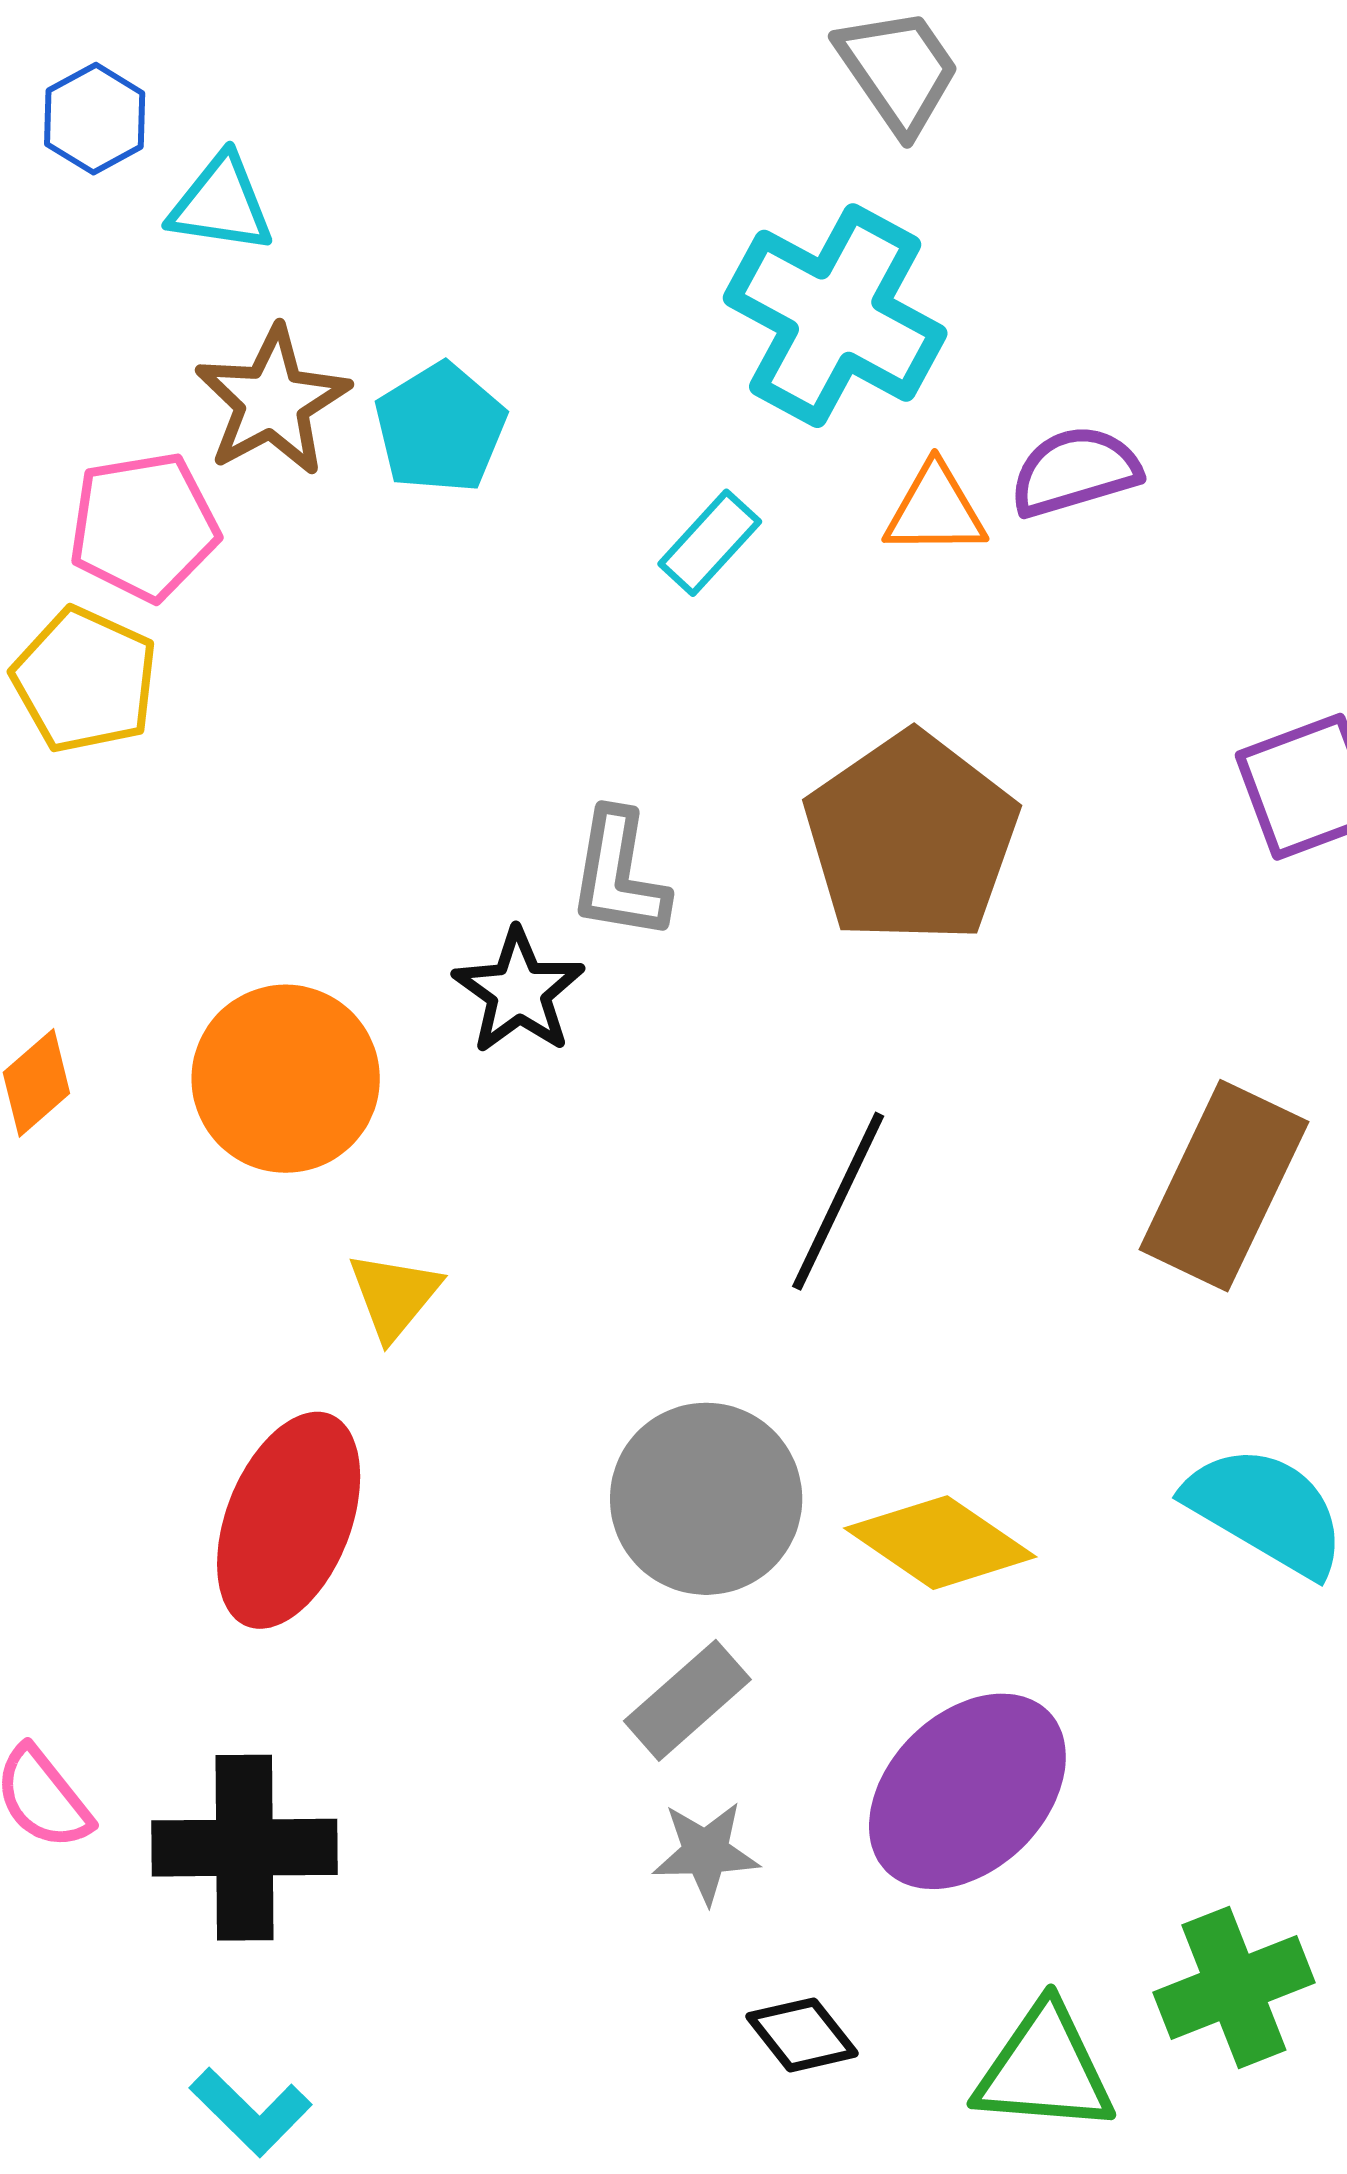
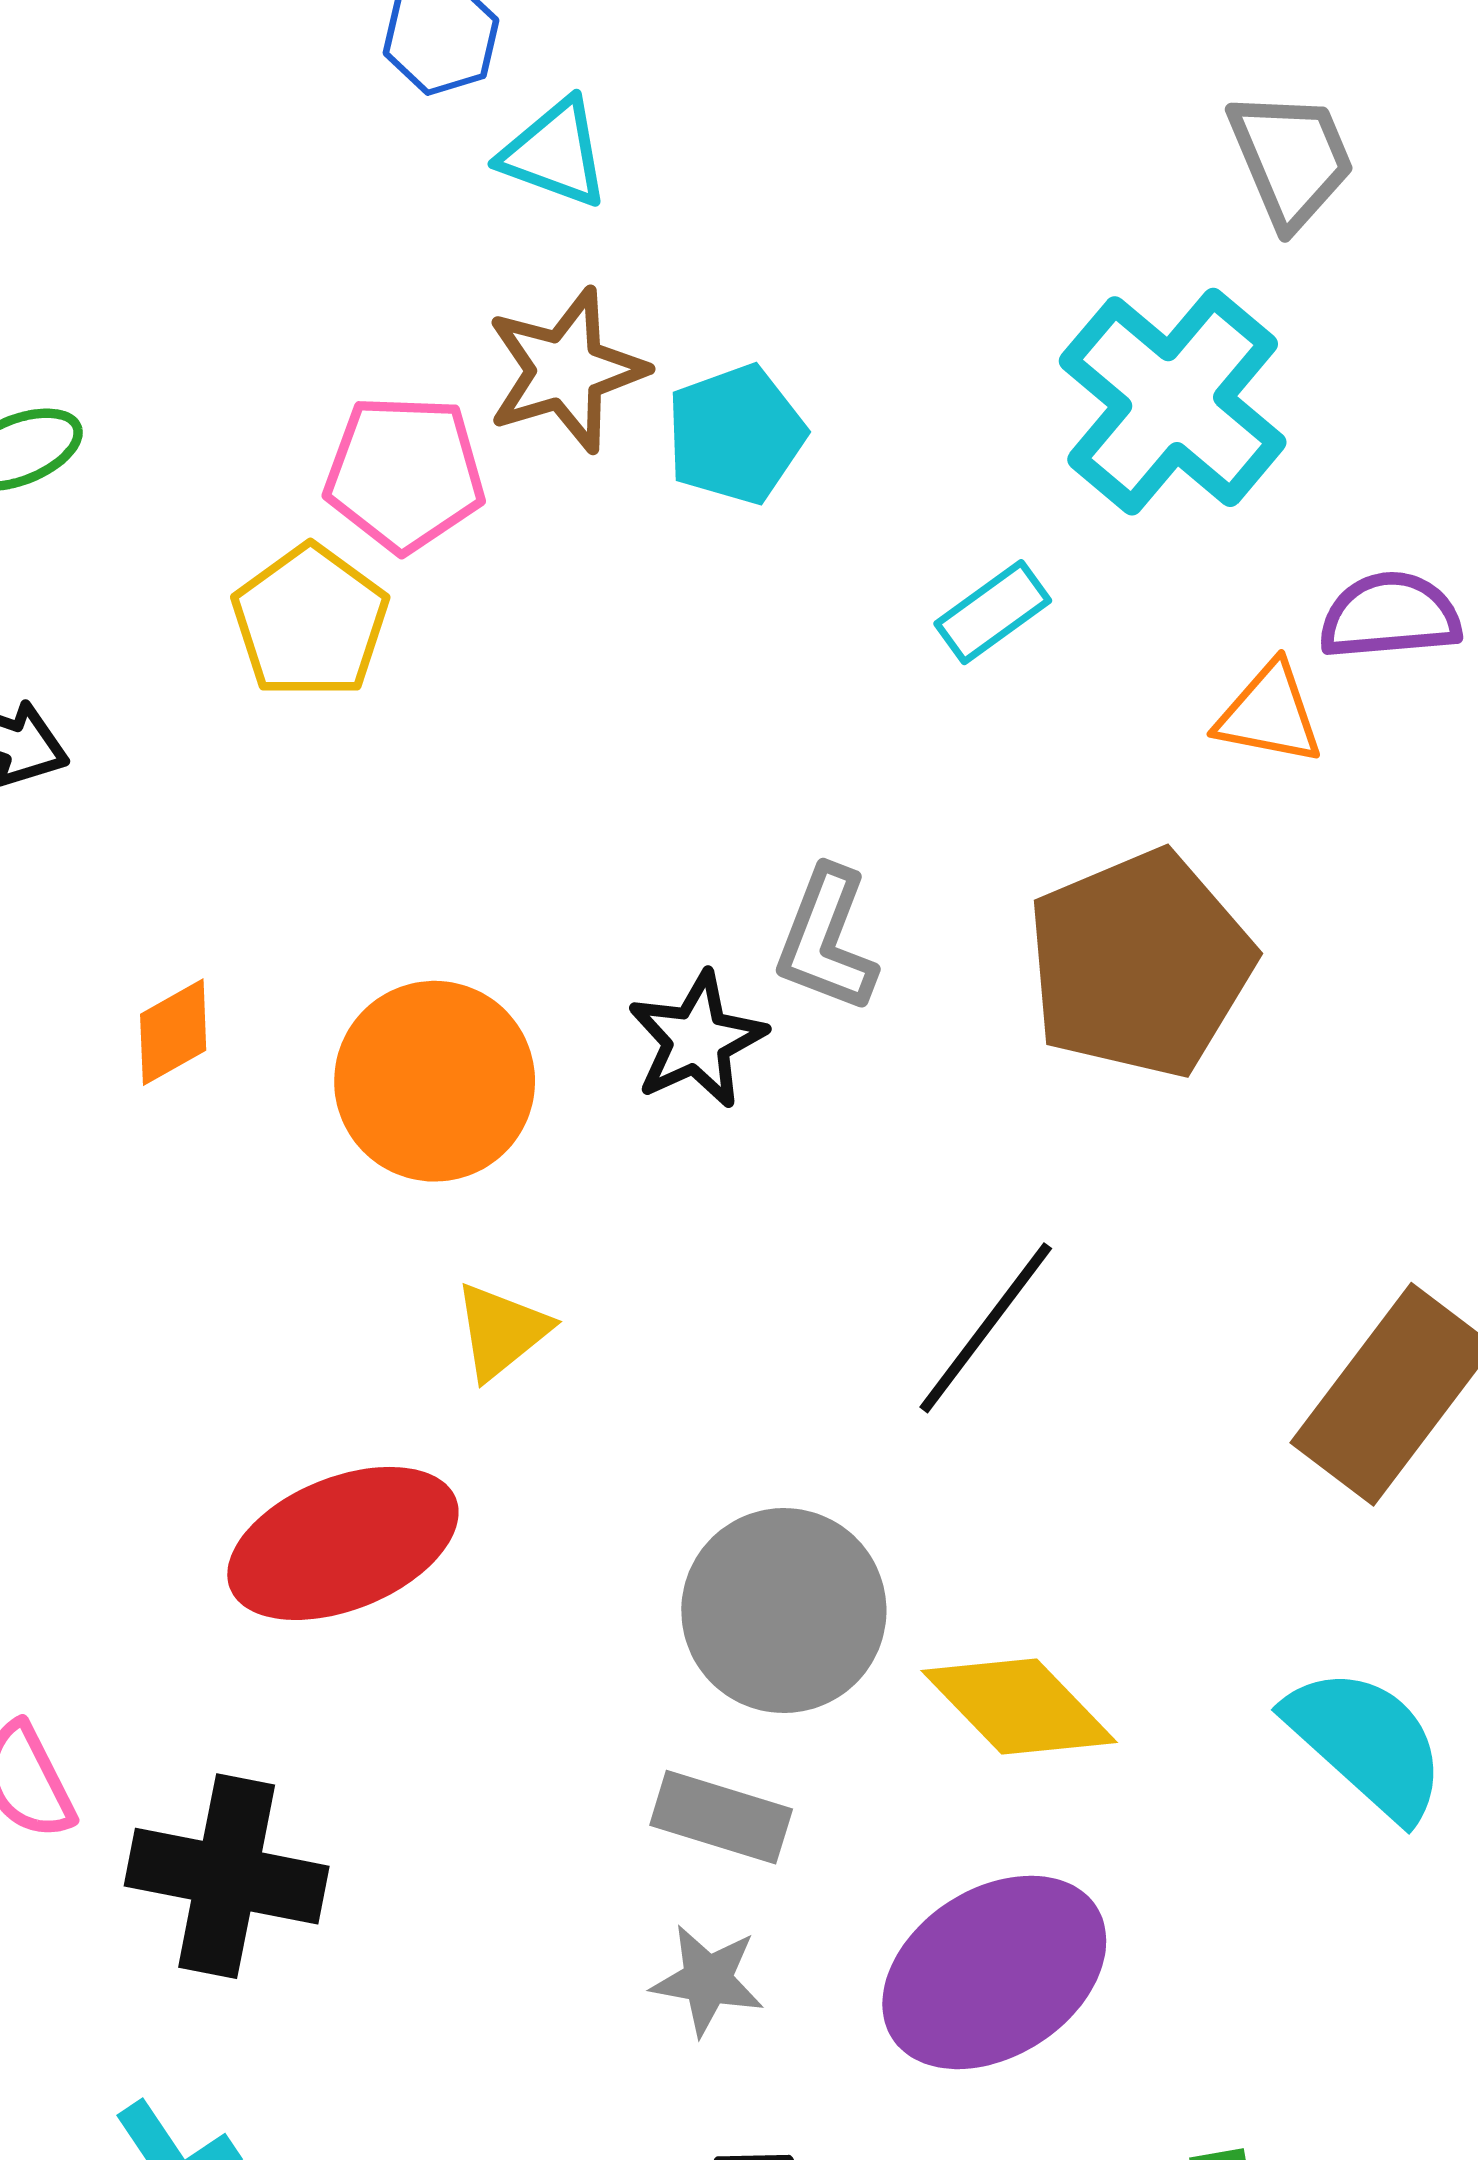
orange triangle: (935, 510) -> (1269, 714), moved
red ellipse: (289, 1520) -> (343, 1543), turned 35
gray rectangle: (687, 1700) -> (721, 1817), turned 47

